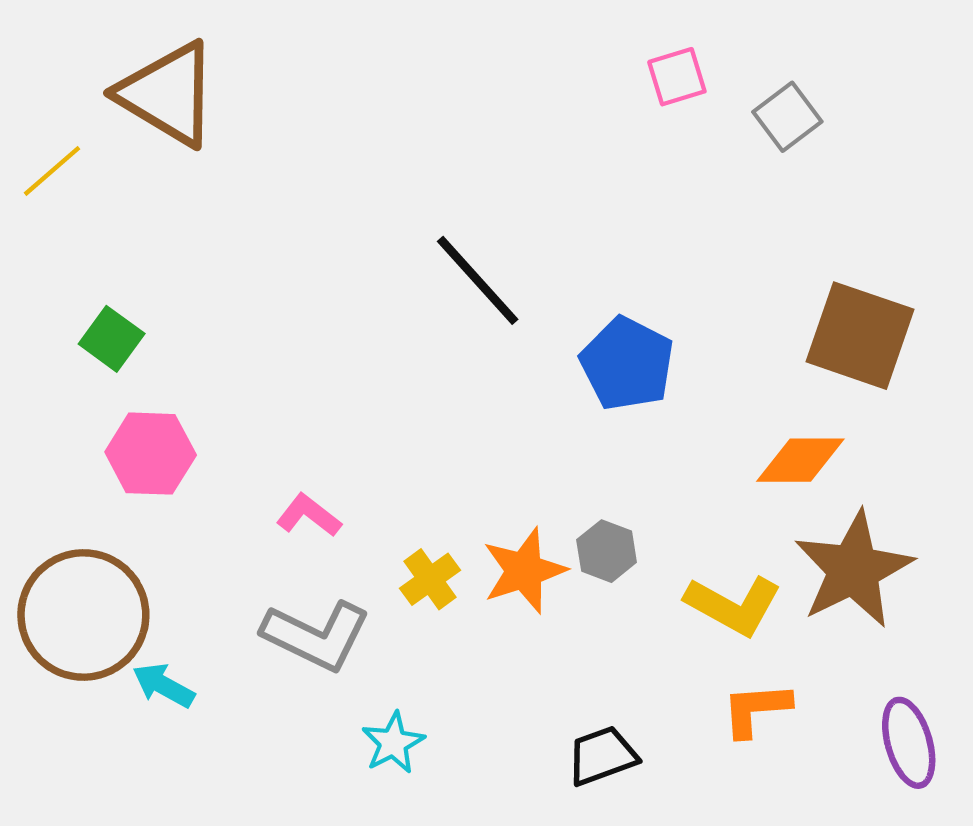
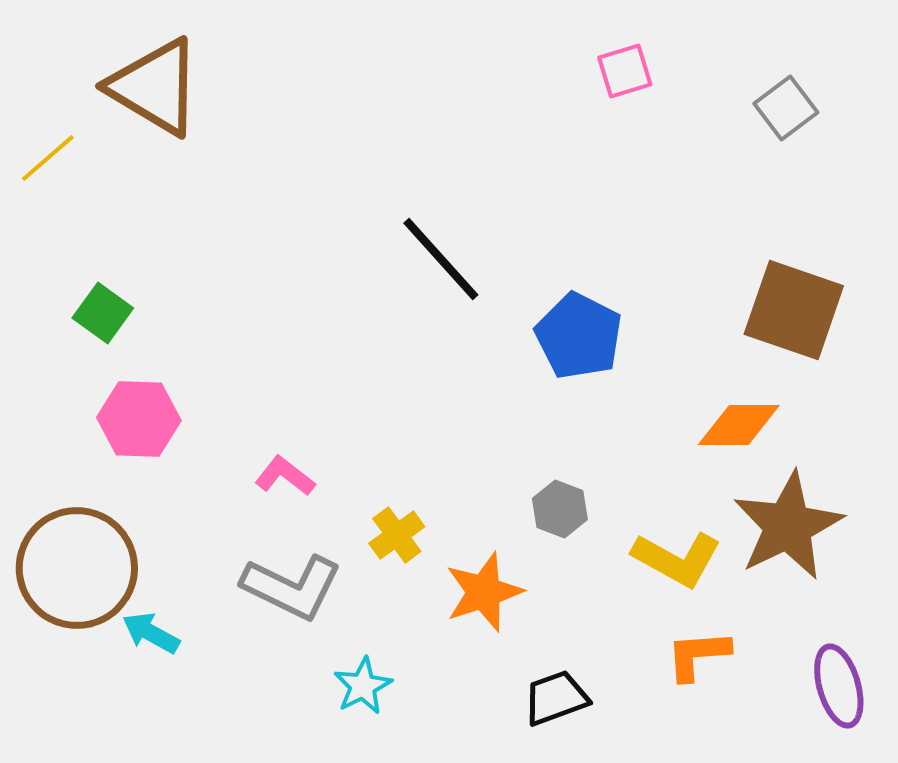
gray square: (787, 117) -> (786, 108), moved
orange star: (524, 571) -> (484, 592), moved

